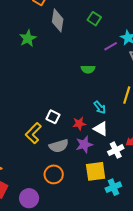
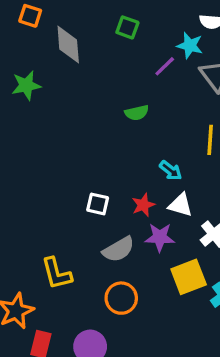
green star: (28, 38) -> (26, 85), turned 30
yellow L-shape: (33, 133) -> (57, 273), moved, turned -45
purple star: (84, 145) -> (160, 237), turned 30

